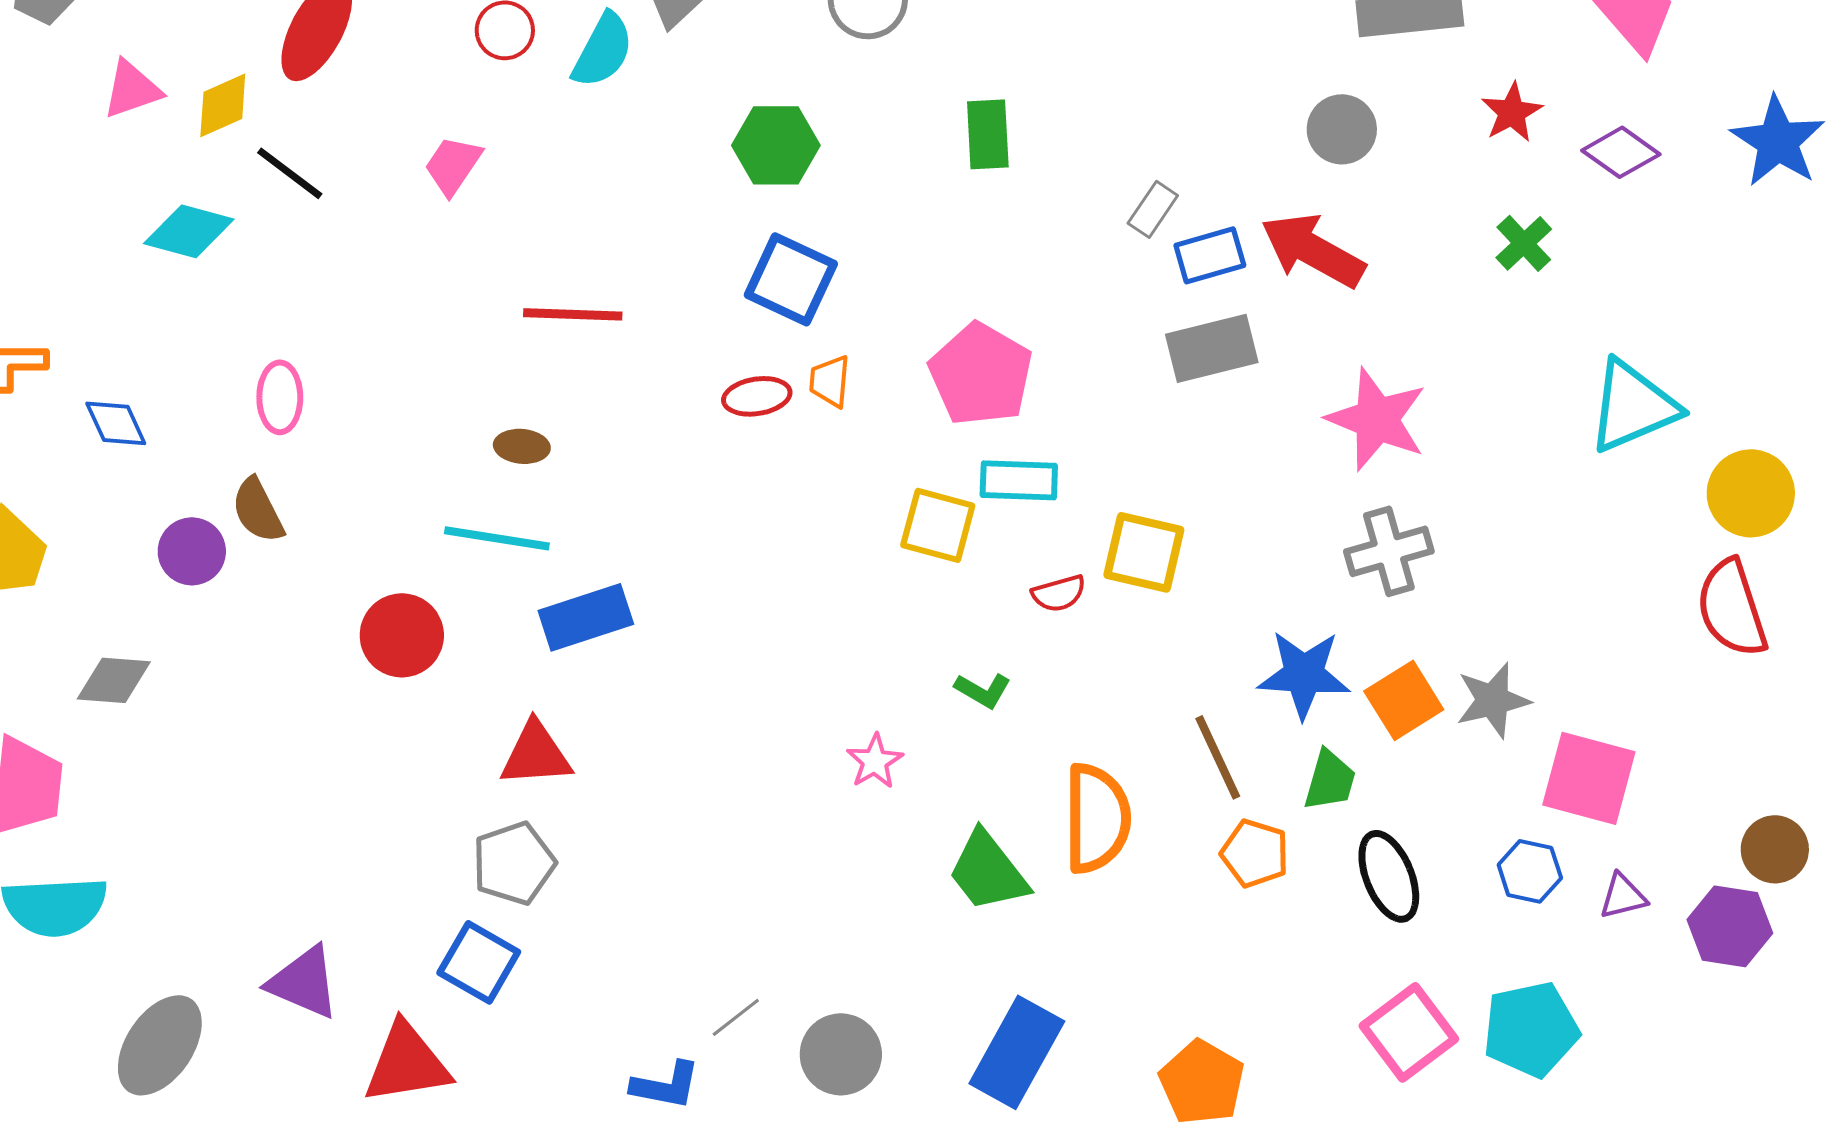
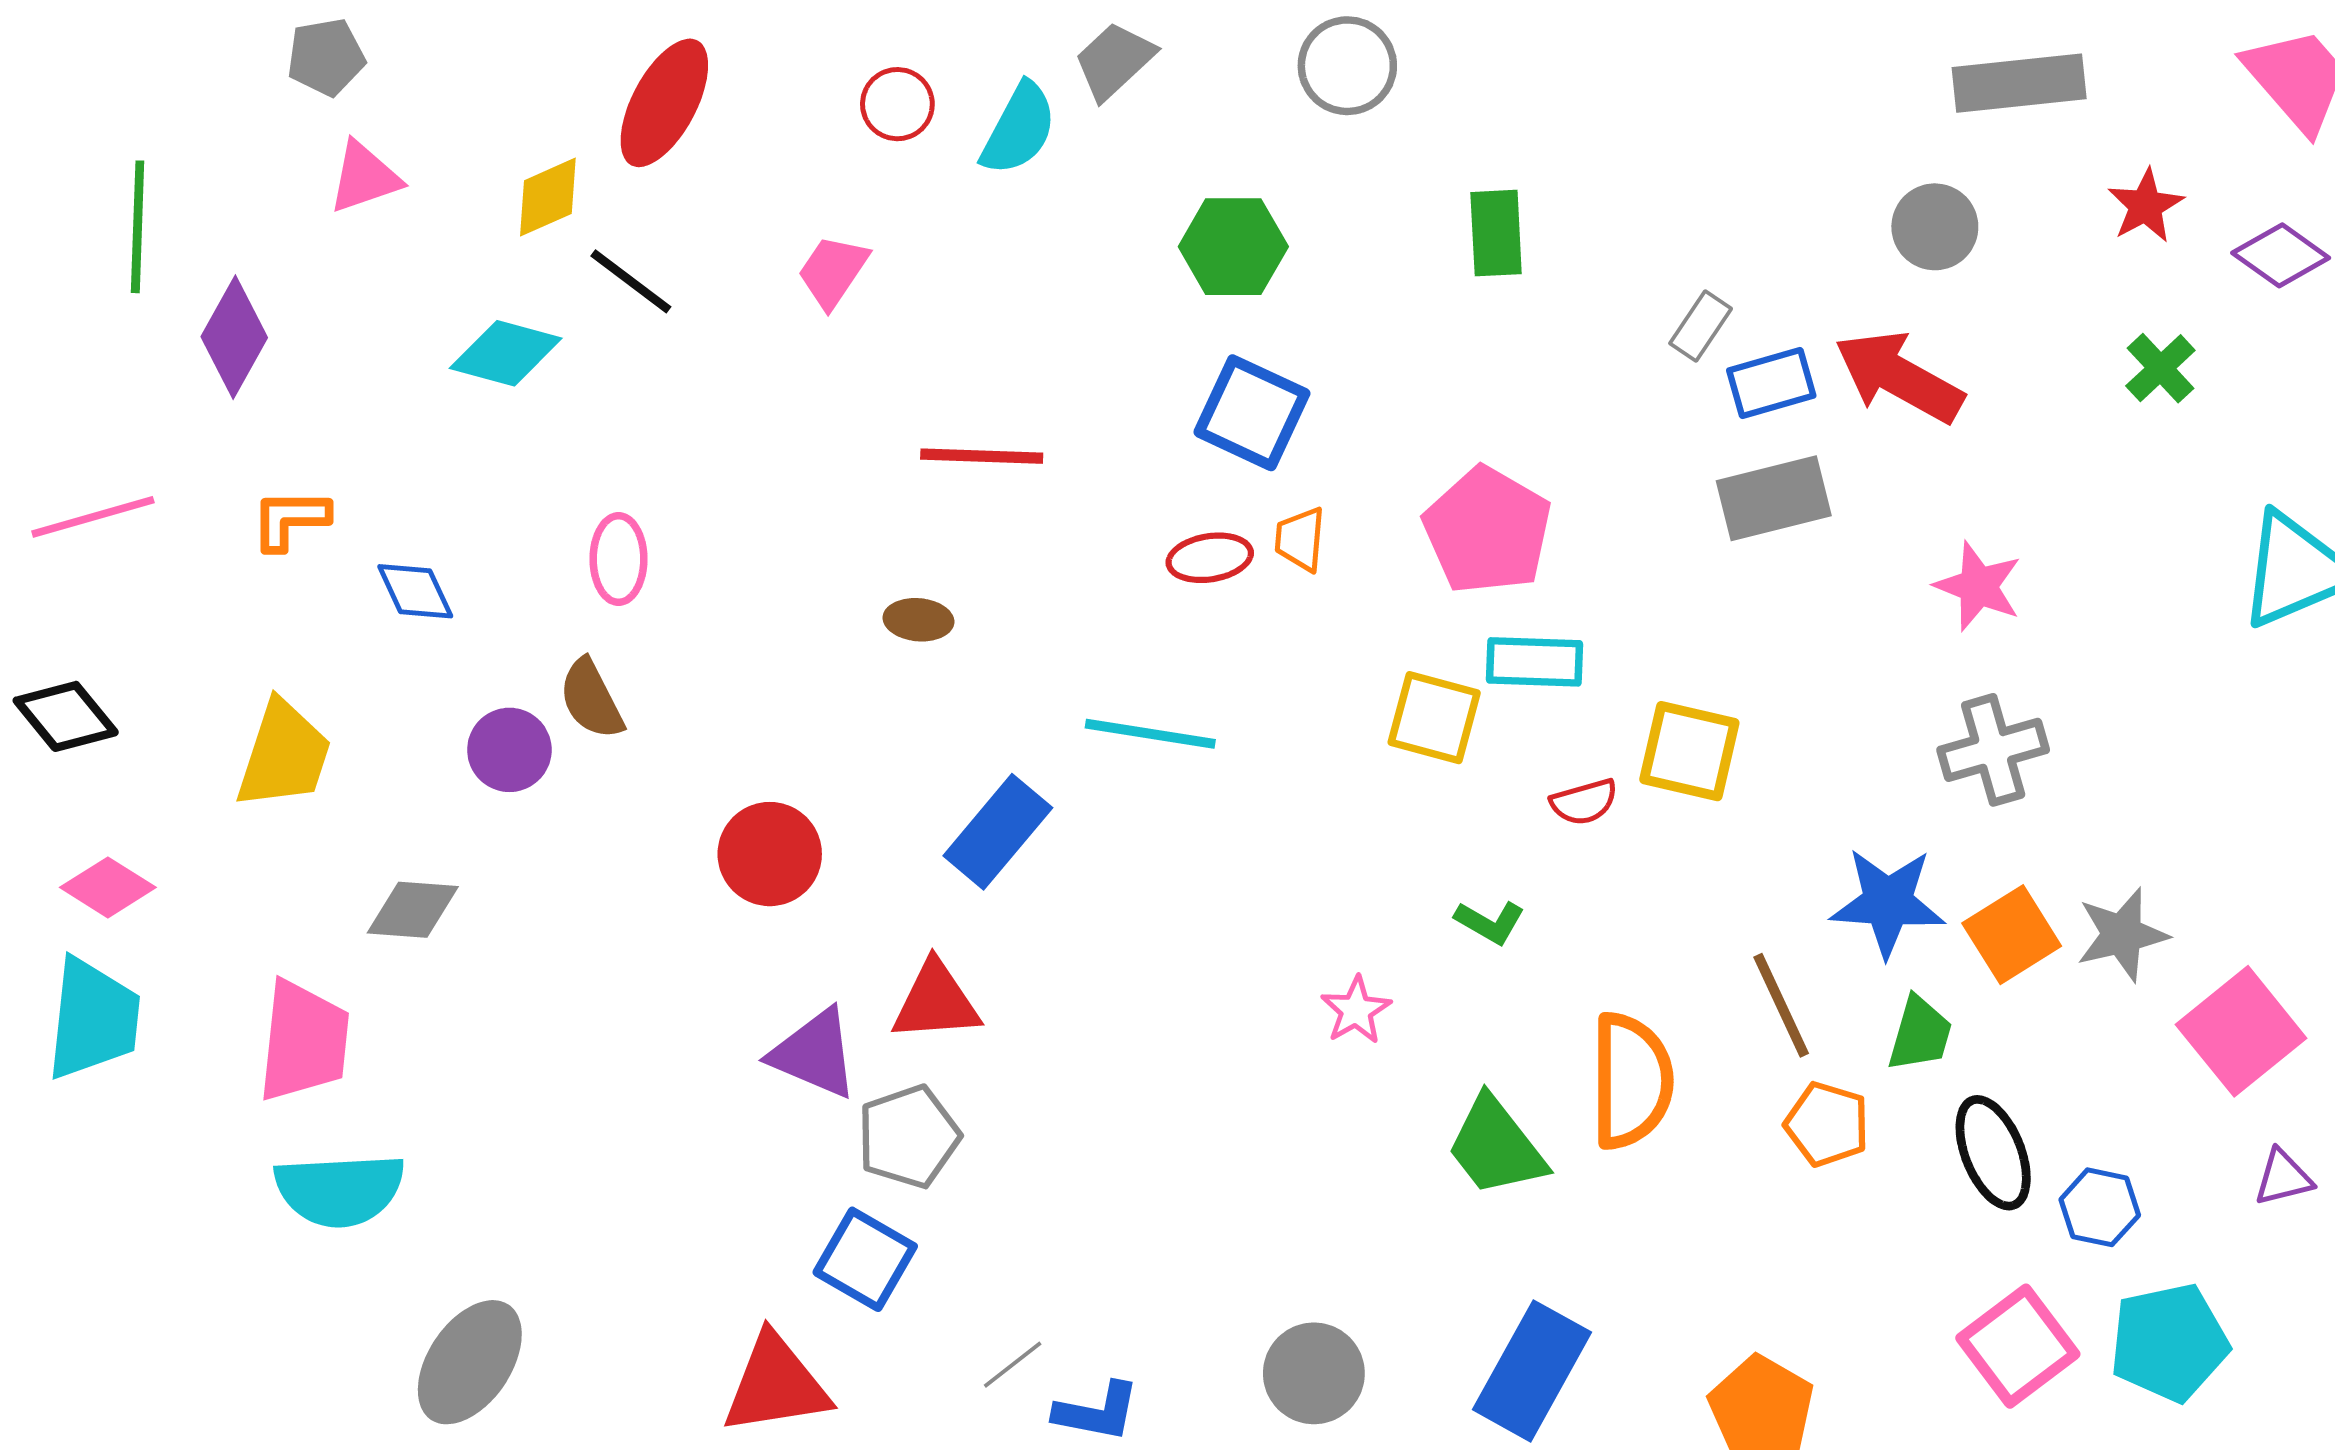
pink triangle: (132, 89) -> (364, 177), moved
pink star: (1377, 419) -> (1978, 586), size x0.7
cyan line: (497, 538) -> (1150, 734), moved
blue rectangle: (586, 617) -> (998, 832), turned -32
pink square: (1589, 778) -> (2241, 1031), turned 36
blue hexagon: (1530, 871) -> (2100, 1207), moved
purple triangle: (304, 982) -> (814, 1054), moved
gray line: (736, 1017) -> (1013, 1365), moved

